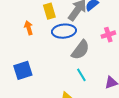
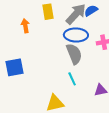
blue ellipse: (64, 31) -> (76, 35), moved
gray semicircle: (80, 50) -> (74, 54), turned -65

